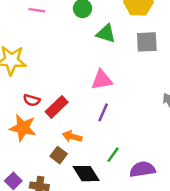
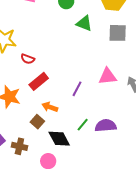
pink triangle: (102, 80) -> (108, 76), moved
red semicircle: (32, 100) -> (28, 59), moved
purple semicircle: (142, 169) -> (106, 126), moved

